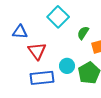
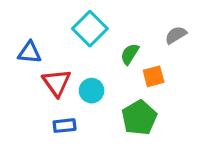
cyan circle: (67, 66) -> (92, 91), moved
blue rectangle: (42, 78) -> (65, 126), size x0.6

